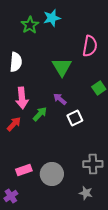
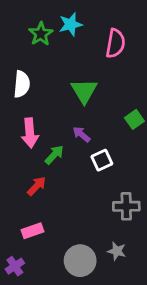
pink semicircle: (90, 46) -> (115, 43), moved
red arrow: (14, 124) -> (37, 186), moved
gray cross: (93, 164) -> (126, 206), moved
gray circle: (52, 174) -> (80, 261), moved
gray star: (86, 193) -> (117, 251), moved

